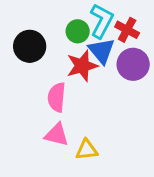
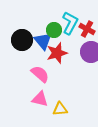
blue triangle: (102, 51) -> (43, 41), moved
pink semicircle: (57, 97) -> (40, 74), turned 126

